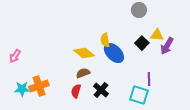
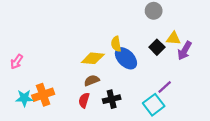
yellow diamond: (84, 53) -> (93, 58), turned -35
purple line: (149, 79) -> (165, 87), turned 48
black cross: (101, 90) -> (112, 99), turned 35
cyan square: (139, 95) -> (154, 105), turned 36

